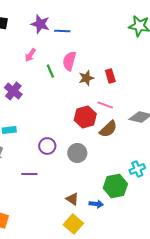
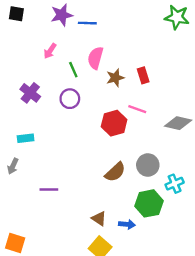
purple star: (40, 24) -> (62, 15), turned -30
brown semicircle: (108, 129) -> (115, 172), moved
purple circle: (47, 146) -> (70, 99), moved
gray circle: (77, 153) -> (148, 165), moved

